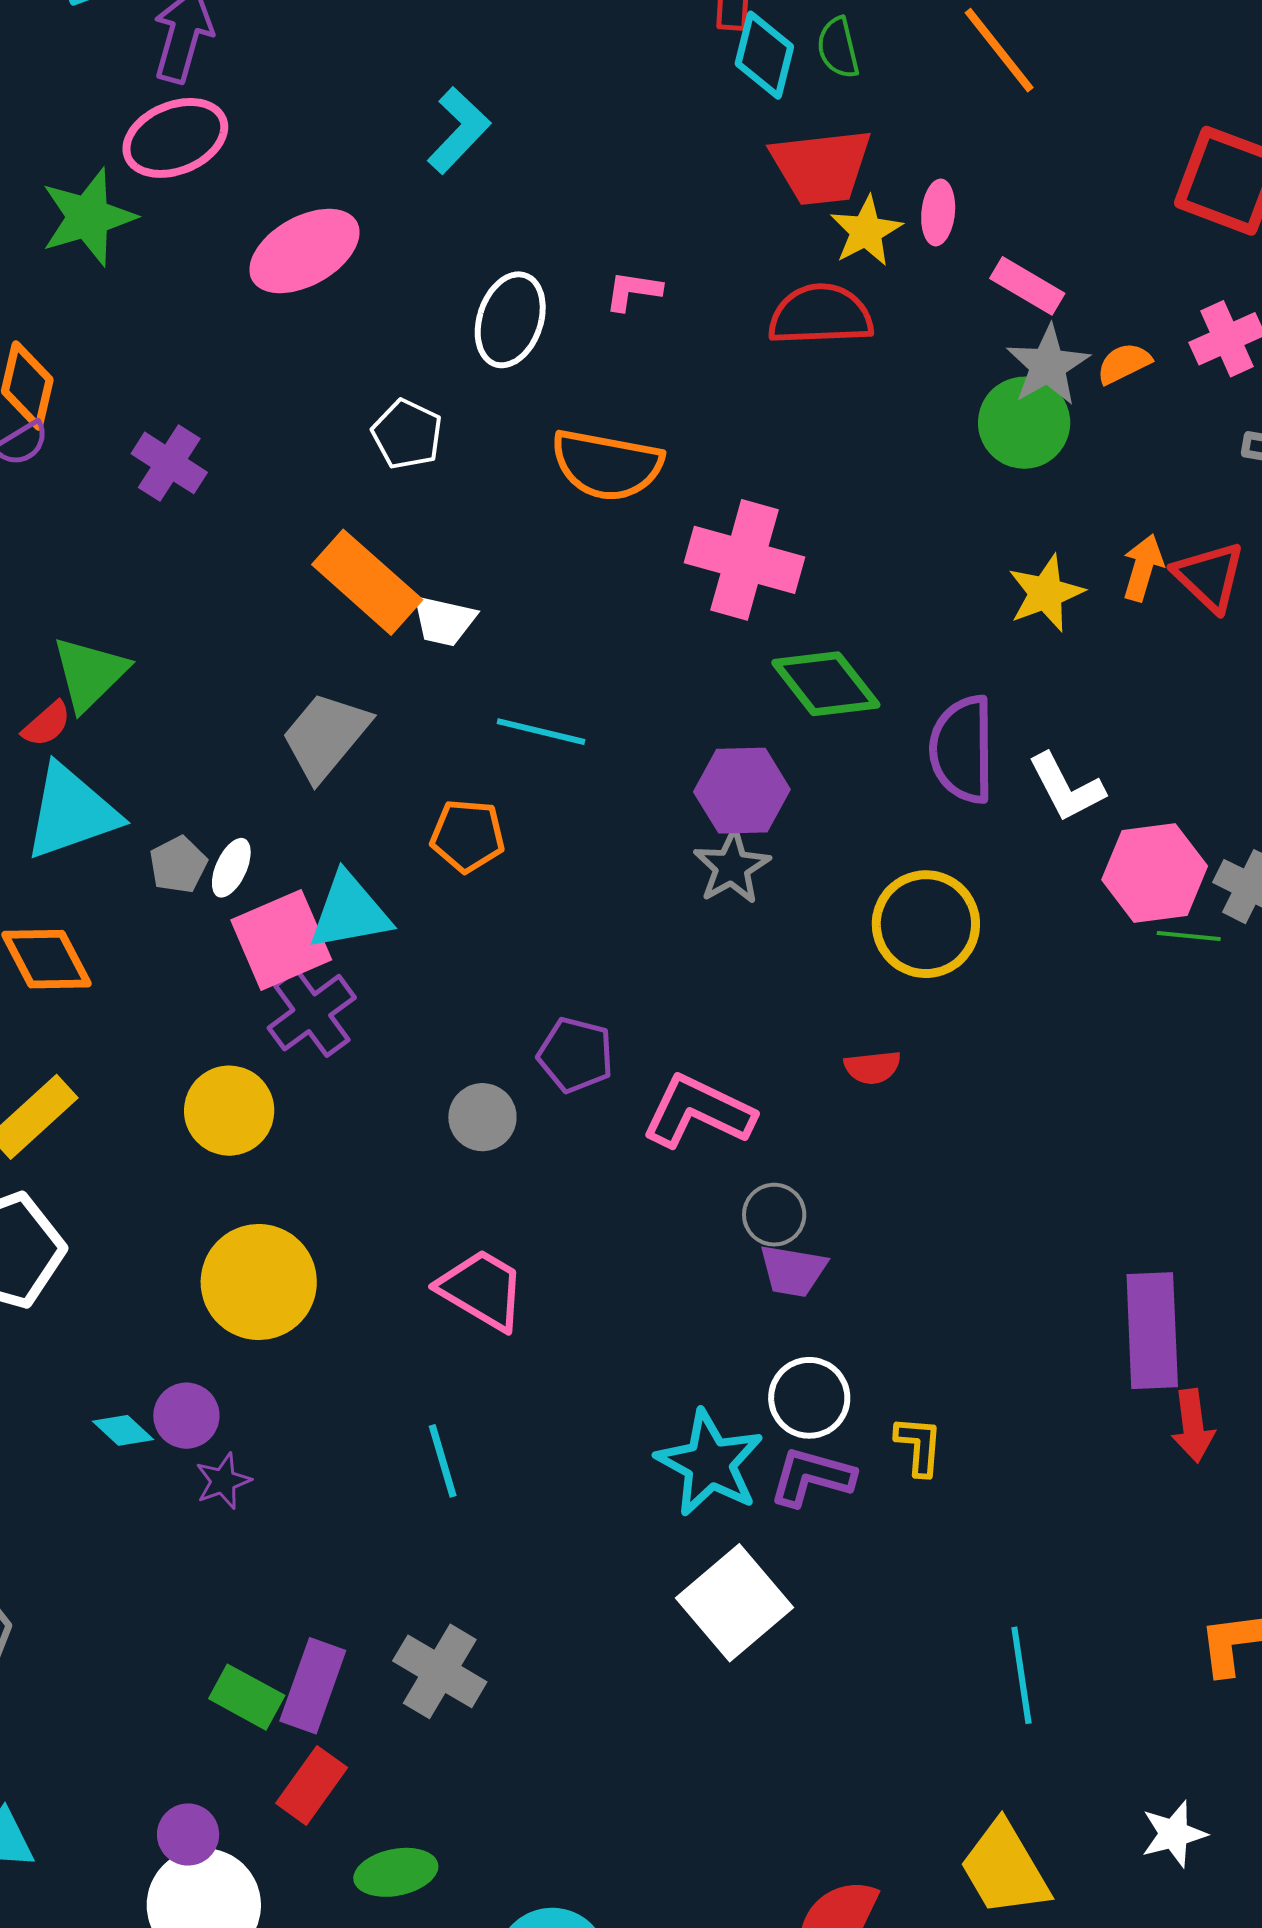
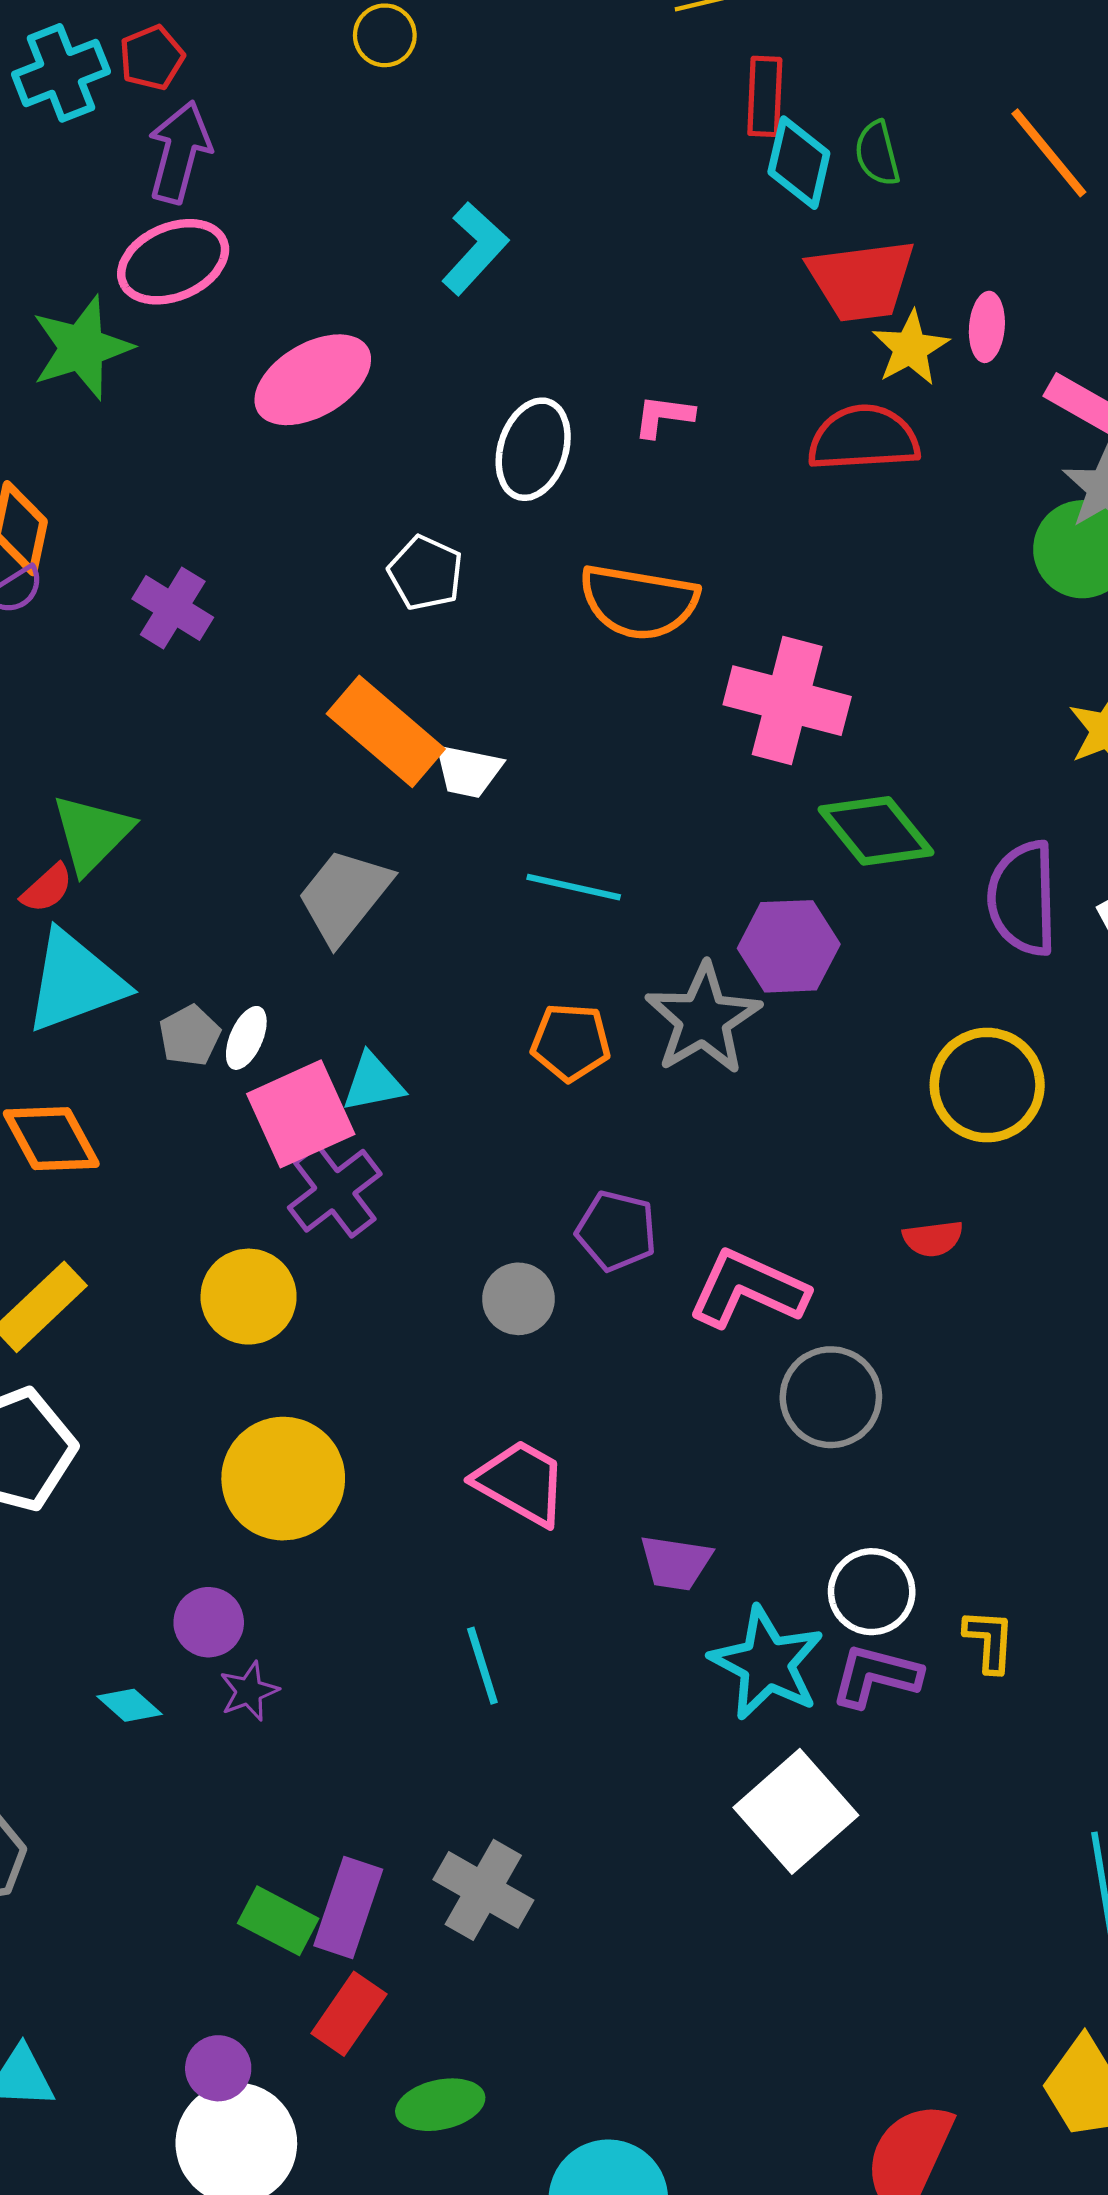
orange pentagon: (468, 836) -> (571, 1042), moved
gray star: (732, 867) -> (703, 1019), moved, size x1.4
cyan triangle: (349, 912) -> (373, 1083), size x0.7
gray circle: (774, 1215) -> (831, 1397), size x1.5
purple trapezoid: (793, 1271) -> (676, 1563), moved
cyan diamond: (123, 1430) -> (129, 1705), moved

